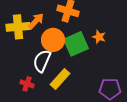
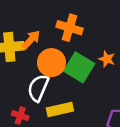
green square: (76, 44) -> (79, 67), turned -35
yellow rectangle: (60, 79) -> (60, 110), turned 35

